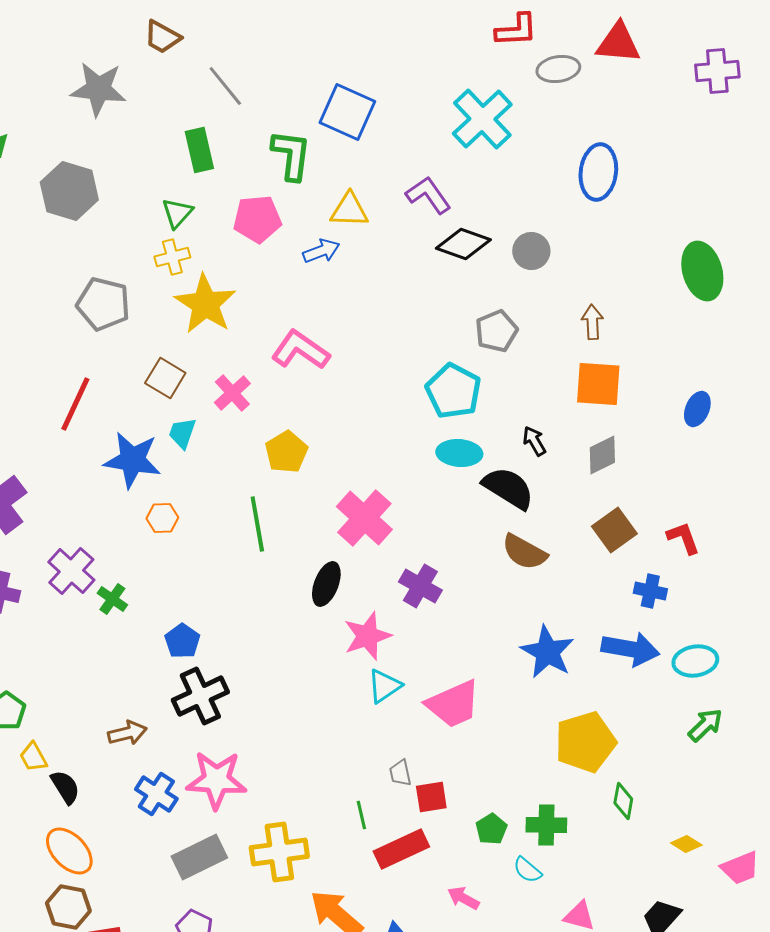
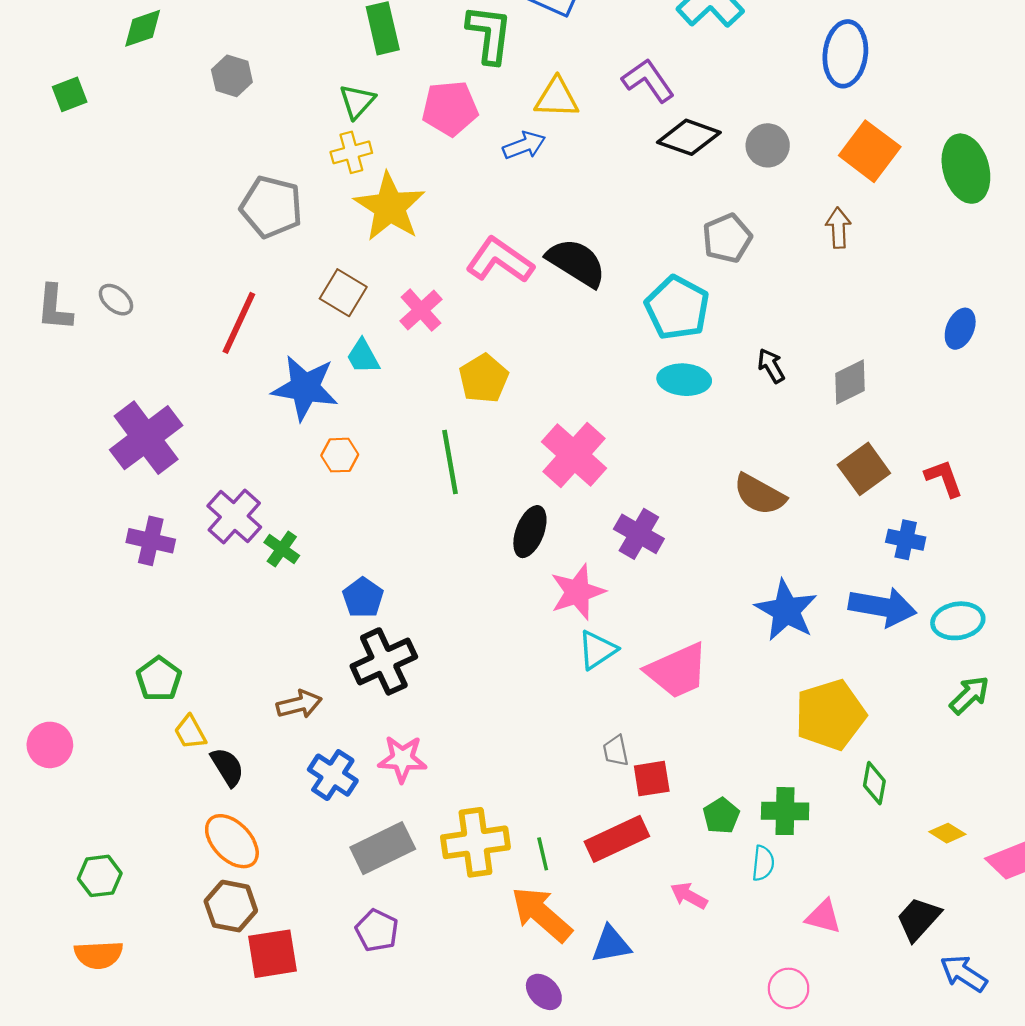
gray hexagon: (69, 191) -> (232, 76), size x0.6
orange square: (598, 384) -> (870, 151), moved, turned 33
cyan trapezoid: (182, 433) -> (363, 356), turned -48
black semicircle: (508, 488) -> (576, 263), moved
pink star: (216, 780) -> (402, 759), size x0.7
green line: (361, 815) -> (543, 854), moved
cyan semicircle: (527, 870) -> (763, 863), turned -124

